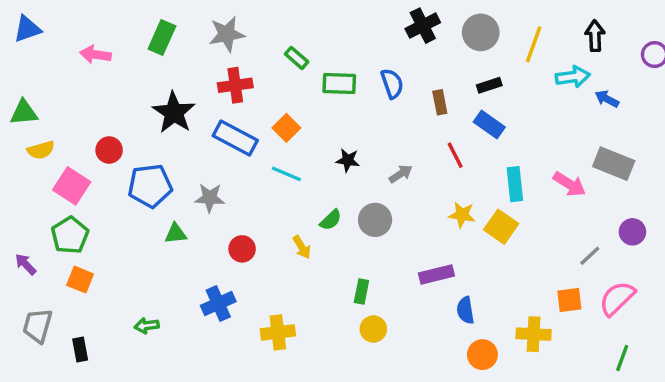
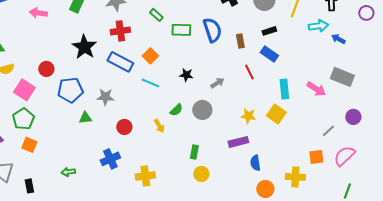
blue semicircle: (392, 84) -> (212, 30), size x1.4
yellow star: (462, 215) -> (248, 116), moved

